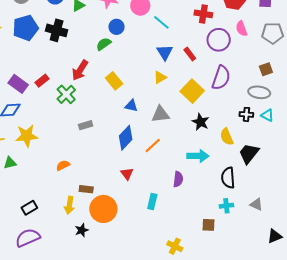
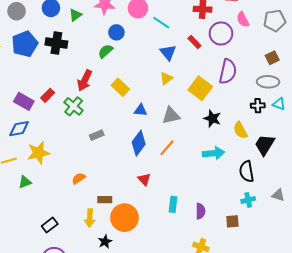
red rectangle: (190, 54) -> (194, 42), moved
purple semicircle: (178, 179) -> (200, 211), moved

